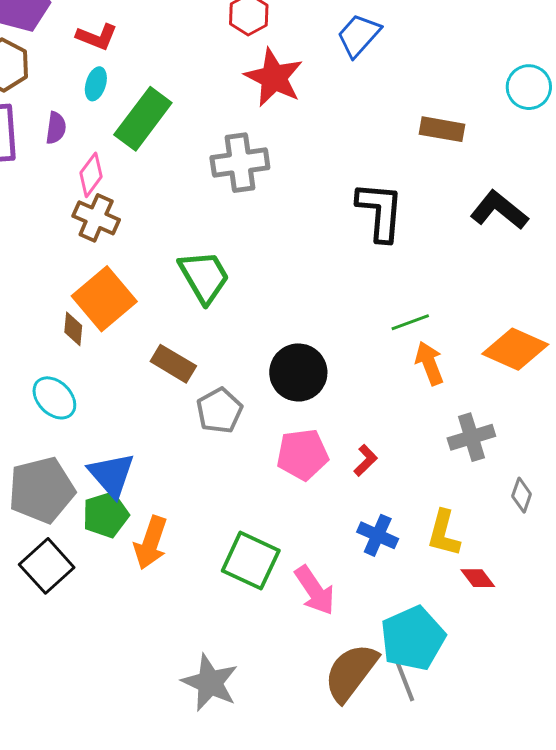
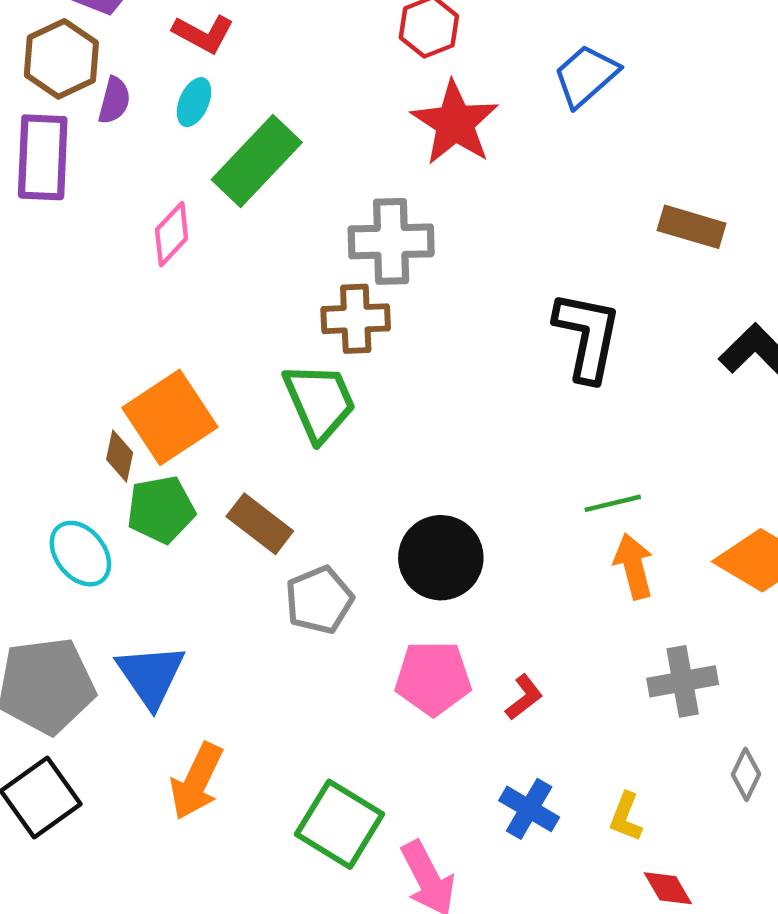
purple semicircle: (56, 128) -> (114, 100), moved
brown cross: (96, 218) -> (356, 319), moved, turned -33
green pentagon: (106, 515) -> (161, 510), moved
yellow L-shape: (444, 533) -> (626, 817), size x0.7

